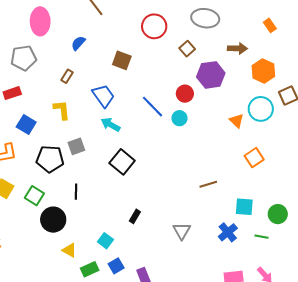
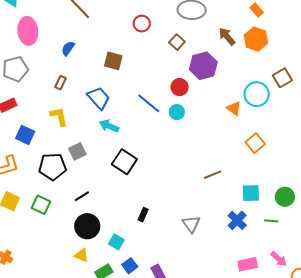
red circle: (154, 26) -> (142, 24), size x0.7
brown arrow: (237, 48) -> (227, 36), turned -126
orange hexagon: (263, 71) -> (256, 39), moved
black line: (76, 192) -> (82, 196), turned 63
black circle: (53, 220) -> (87, 226), moved

